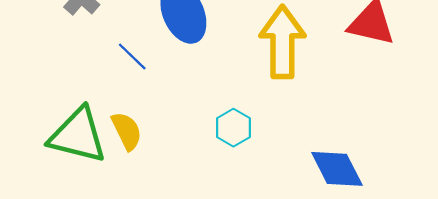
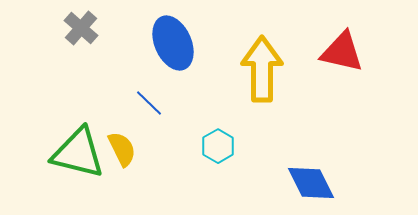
blue line: (132, 56) -> (149, 103), moved

